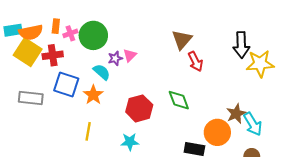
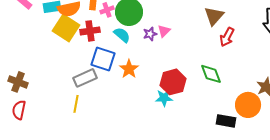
red arrow: (195, 61) -> (227, 37), turned 54
cyan semicircle: (102, 72) -> (122, 35), moved
gray rectangle: (31, 98) -> (85, 78), moved, turned -30
yellow line: (88, 131) -> (76, 104), moved
cyan star: (130, 142) -> (164, 98), moved

